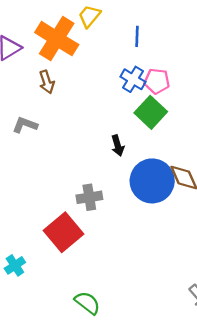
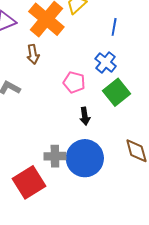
pink pentagon: (157, 81) -> (74, 82), moved
blue circle: (152, 181) -> (85, 158), moved

